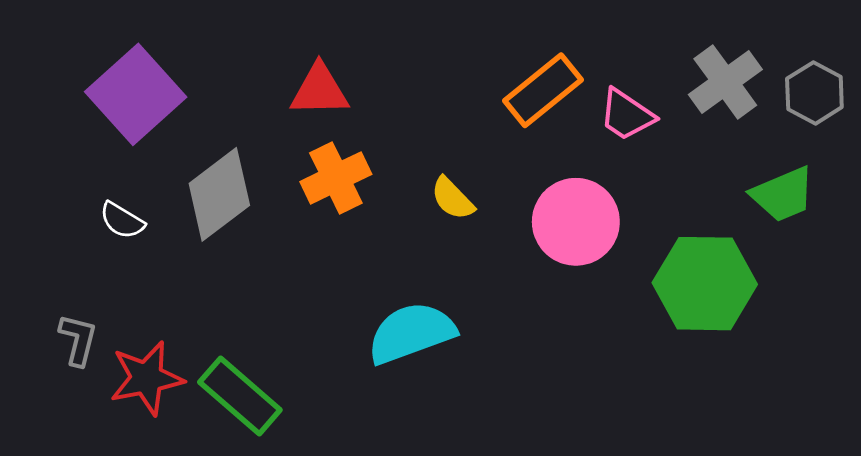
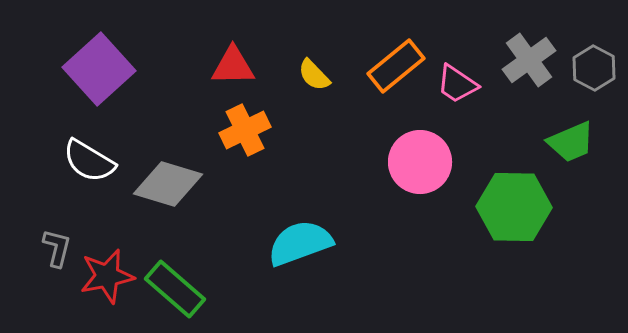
gray diamond: (219, 194) -> (168, 184), moved, turned 54
yellow semicircle: (452, 199) -> (314, 75), moved
white semicircle: (122, 220) -> (89, 161), size x1.6

